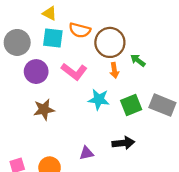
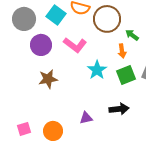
cyan square: (53, 38) -> (56, 15), turned 30
orange arrow: (114, 70) -> (122, 51), moved
cyan star: (99, 99) -> (97, 70), turned 30

